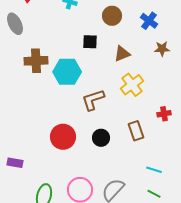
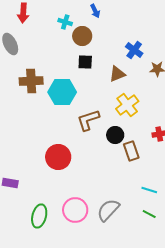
brown circle: (112, 16) -> (82, 36), moved
blue cross: (149, 21) -> (134, 50), moved
black circle: (101, 138) -> (115, 135), moved

